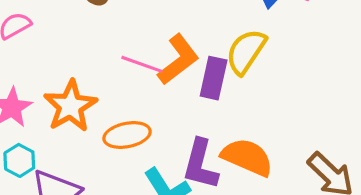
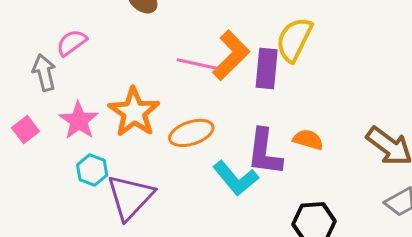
orange semicircle: (247, 157) -> (308, 140), size x0.6

